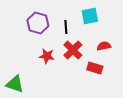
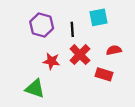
green triangle: (15, 84) -> (35, 89), moved

